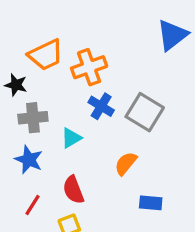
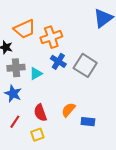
cyan triangle: (71, 138) -> (36, 73), moved
orange semicircle: (126, 163) -> (68, 110), moved

